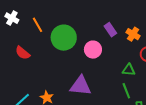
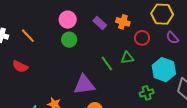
green circle: (64, 38) -> (69, 40), moved, size x0.6
pink circle: (93, 50) -> (68, 20), moved
green line: (126, 91) -> (107, 63), moved

